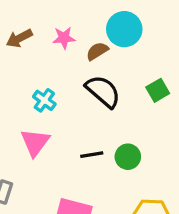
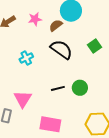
cyan cross: (44, 100) -> (26, 58), turned 32
pink triangle: (35, 142) -> (23, 99), moved

